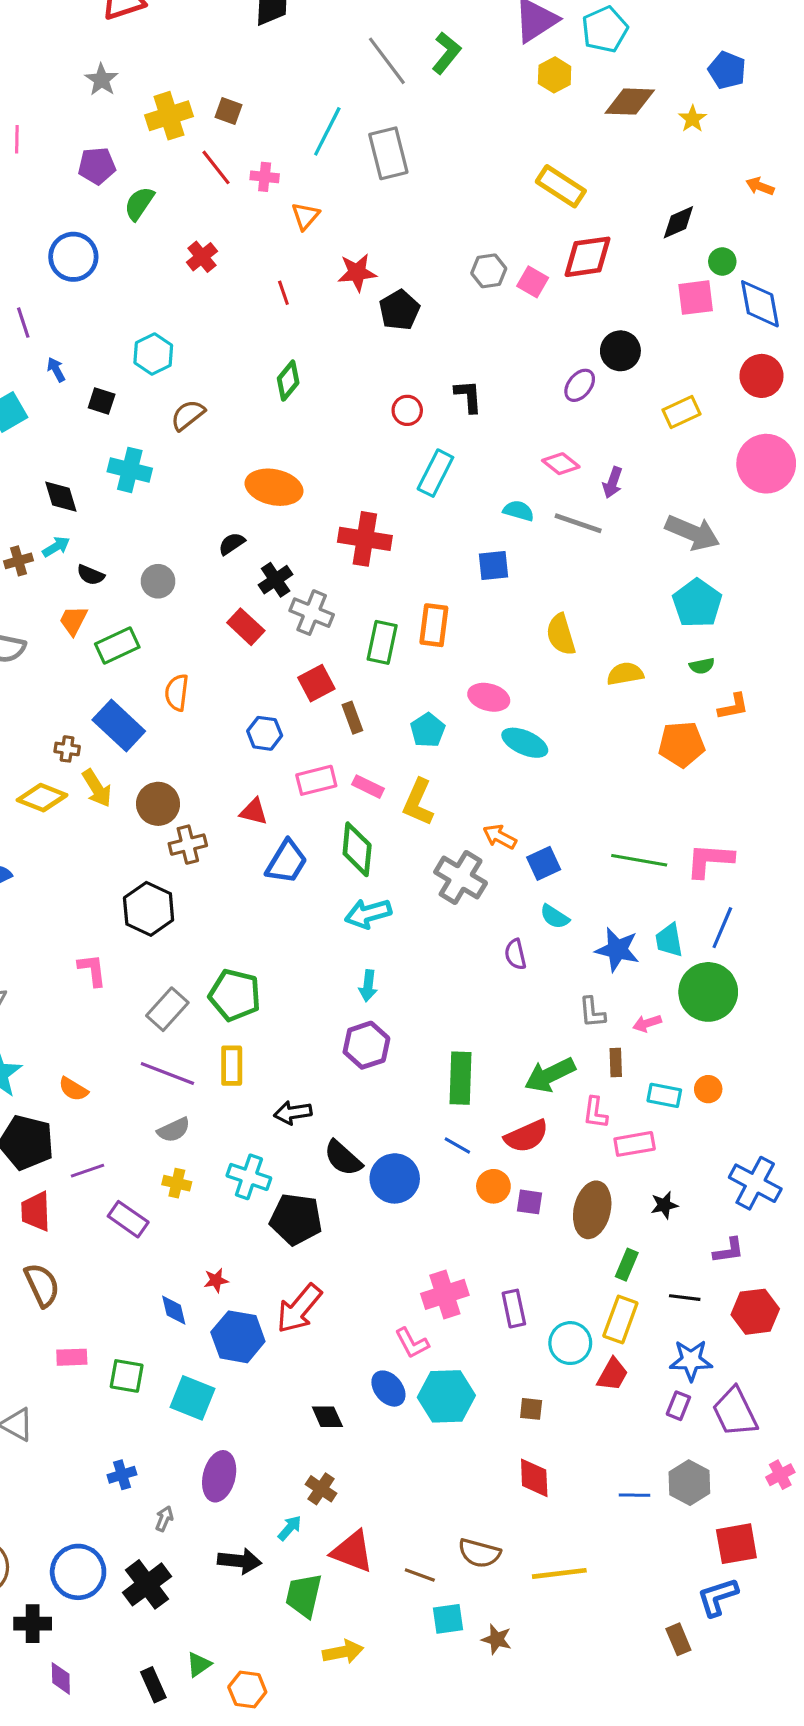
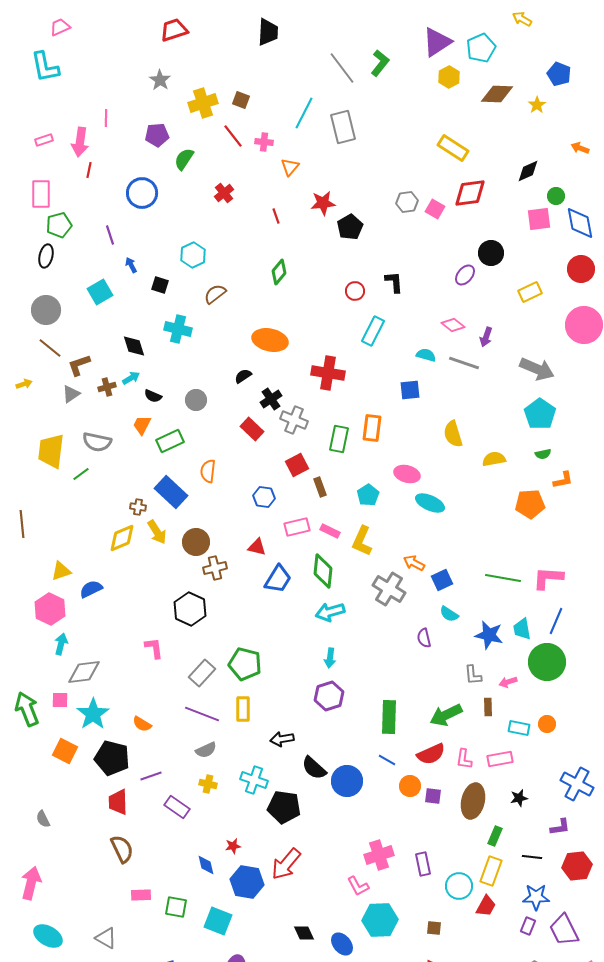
yellow diamond: (42, 798) -> (122, 538), turned -44
pink L-shape: (595, 1113) -> (464, 759), moved
blue ellipse: (388, 1389) -> (342, 944), moved

